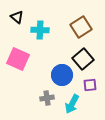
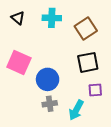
cyan cross: (40, 30) -> (52, 18), moved
black square: (83, 59) -> (88, 62), turned 30
blue circle: (62, 75) -> (48, 79), moved

